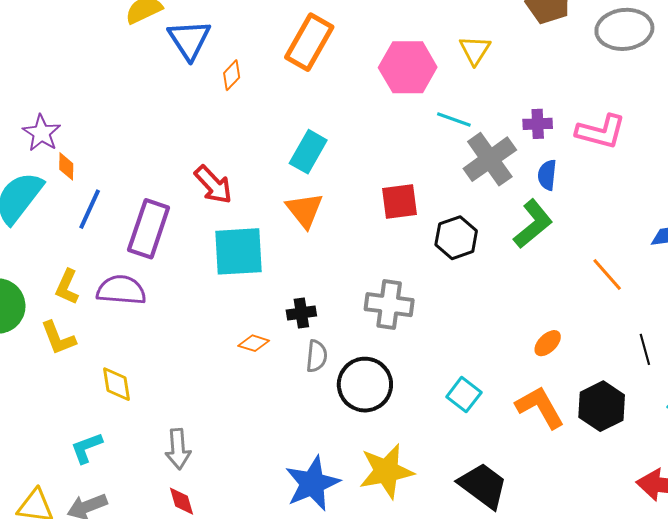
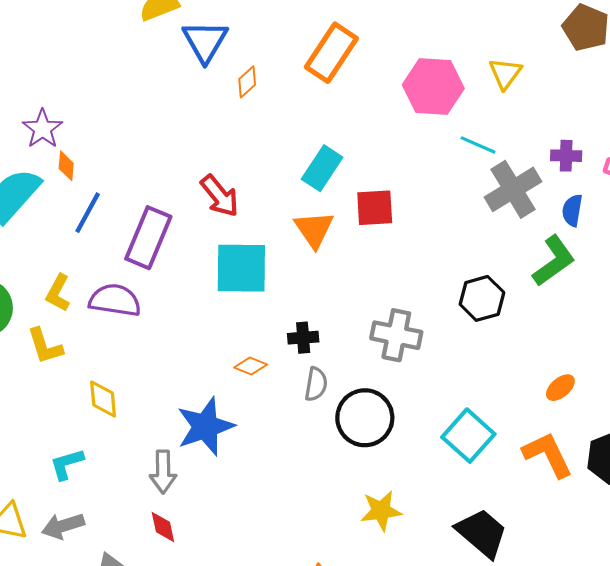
red square: (399, 201) -> (375, 208), moved
black hexagon: (456, 238) -> (482, 298), moved
cyan square: (464, 395) -> (468, 436), size x1.4
yellow star: (386, 471) -> (381, 511), size x0.7
blue star: (312, 483) -> (205, 426), moved

